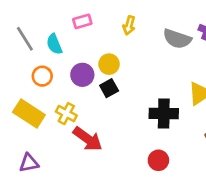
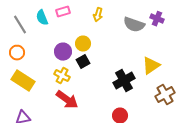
cyan semicircle: (54, 44) -> (42, 18), moved
orange circle: (42, 76) -> (17, 53), moved
yellow cross: (66, 114) -> (62, 76), moved
black cross: (164, 114) -> (124, 81), turned -30

